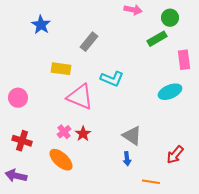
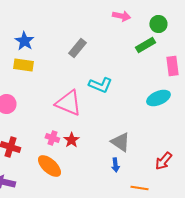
blue star: (41, 25) -> (24, 41), moved
yellow rectangle: (61, 69) -> (23, 65), moved
pink cross: (64, 132) -> (52, 138), turned -32

